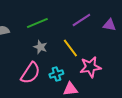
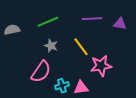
purple line: (81, 20) -> (92, 19), turned 30
cyan cross: (56, 74) -> (62, 86), moved

